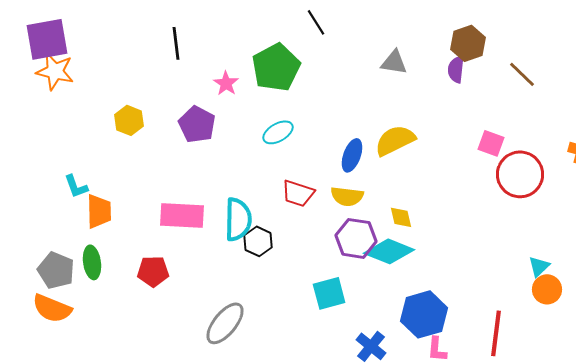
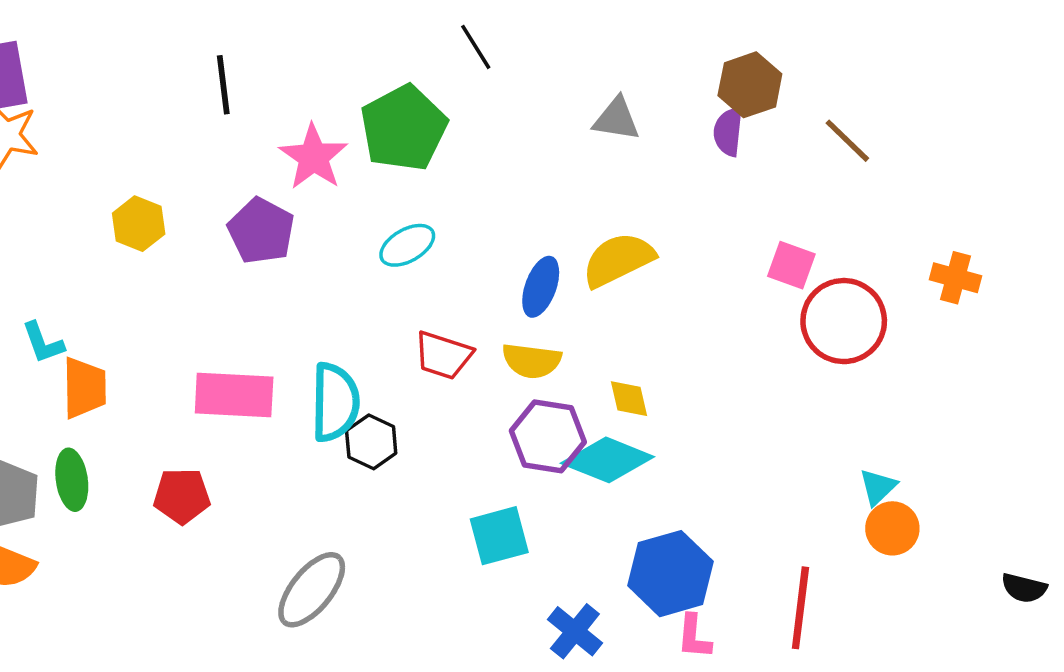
pink star: (226, 83) -> (313, 157), size x1.5

